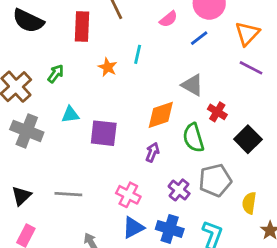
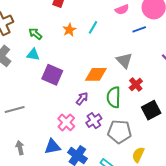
green arrow: (56, 74) -> (35, 34), moved, turned -104
purple cross: (179, 190) -> (94, 121), moved
gray line: (68, 194) -> (15, 109), turned -36
pink cross: (128, 195) -> (66, 122), moved

